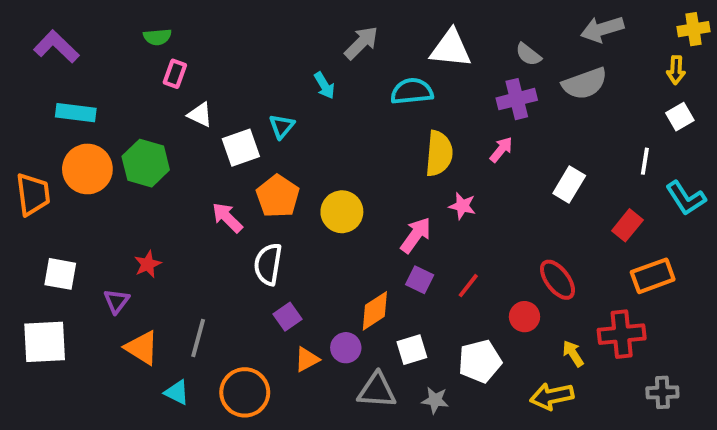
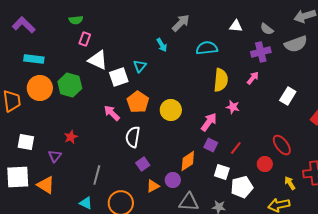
white triangle: (451, 49) -> (236, 26), moved, size x0.6
white triangle: (200, 115) -> (98, 60), size x1.5
orange triangle: (142, 348) -> (46, 185), moved
white square: (412, 350) -> (222, 172), moved, turned 35

